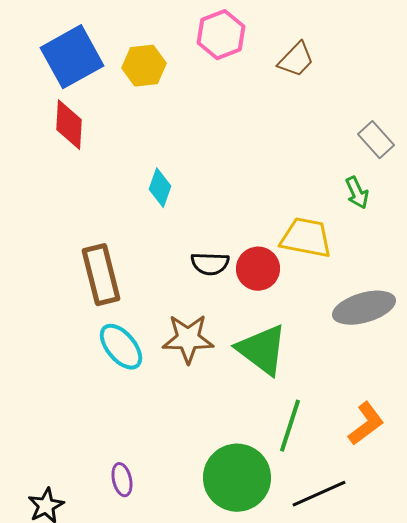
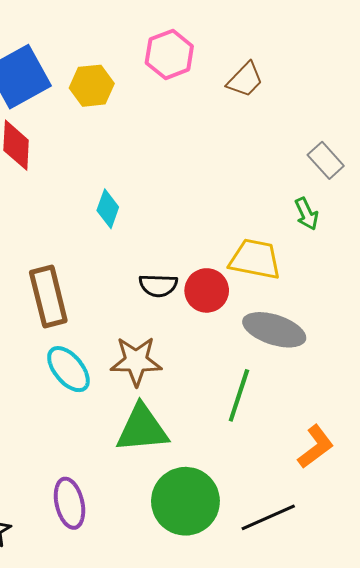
gray ellipse: (364, 308) -> (274, 330), moved, turned 34
green triangle: (262, 350) -> (142, 429), moved, turned -42
green line: (290, 426) -> (239, 395), moved
purple ellipse: (122, 480) -> (69, 503), size x1.5

